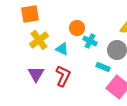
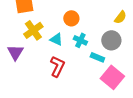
cyan cross: (90, 41) -> (80, 40), moved
purple triangle: (36, 74) -> (15, 52), moved

